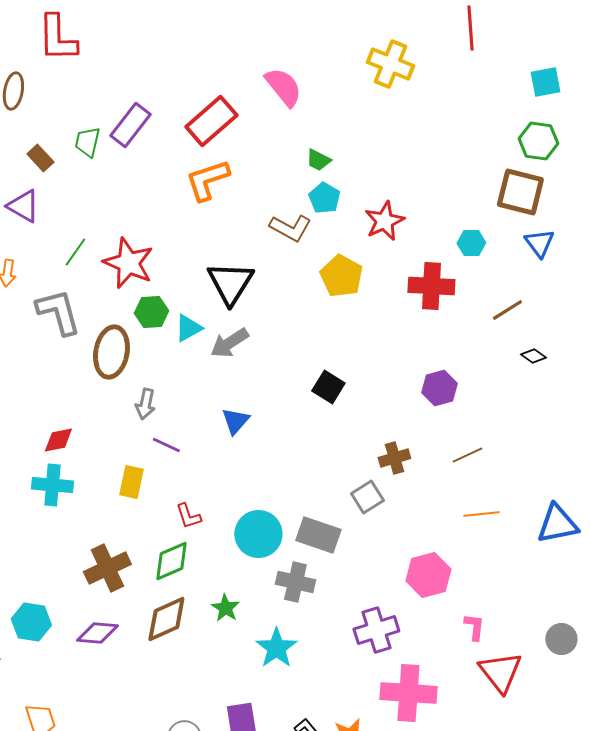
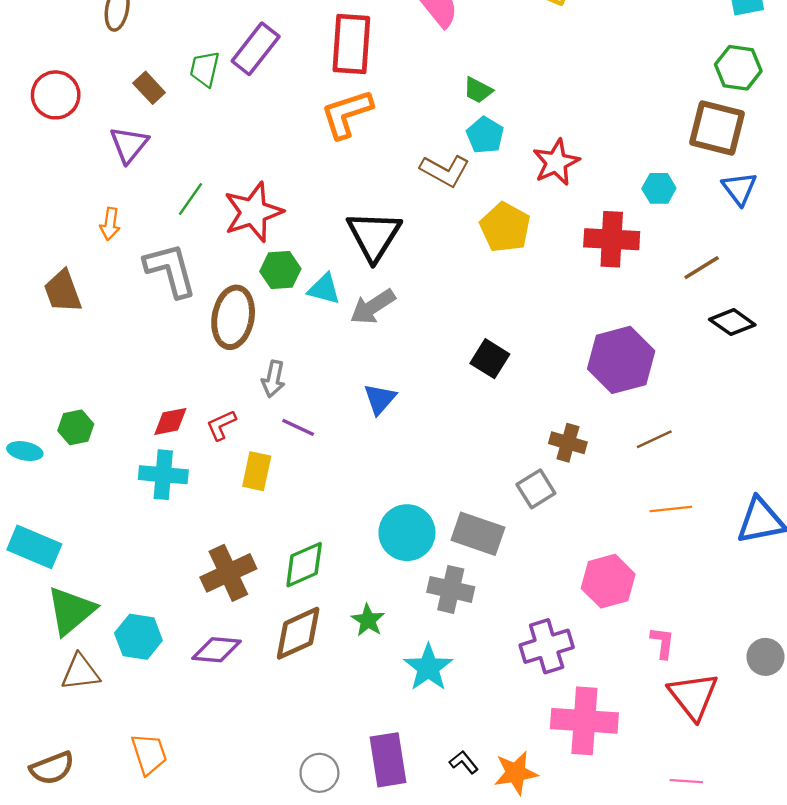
red rectangle: (211, 121) -> (351, 44), turned -45
purple triangle: (23, 206) -> (129, 145), turned 39
red star: (128, 263) -> (253, 212), turned 30
cyan triangle: (188, 328) -> (324, 289), turned 44
black diamond: (533, 356) -> (732, 322), size x1.5
purple hexagon: (439, 388) -> (621, 360), size x1.6
brown cross: (394, 458) -> (568, 443), turned 32
red L-shape: (188, 516) -> (221, 425), moved, turned 84

